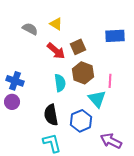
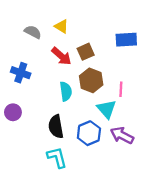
blue cross: (15, 81) -> (21, 73), moved
purple arrow: (111, 141) -> (122, 135), moved

